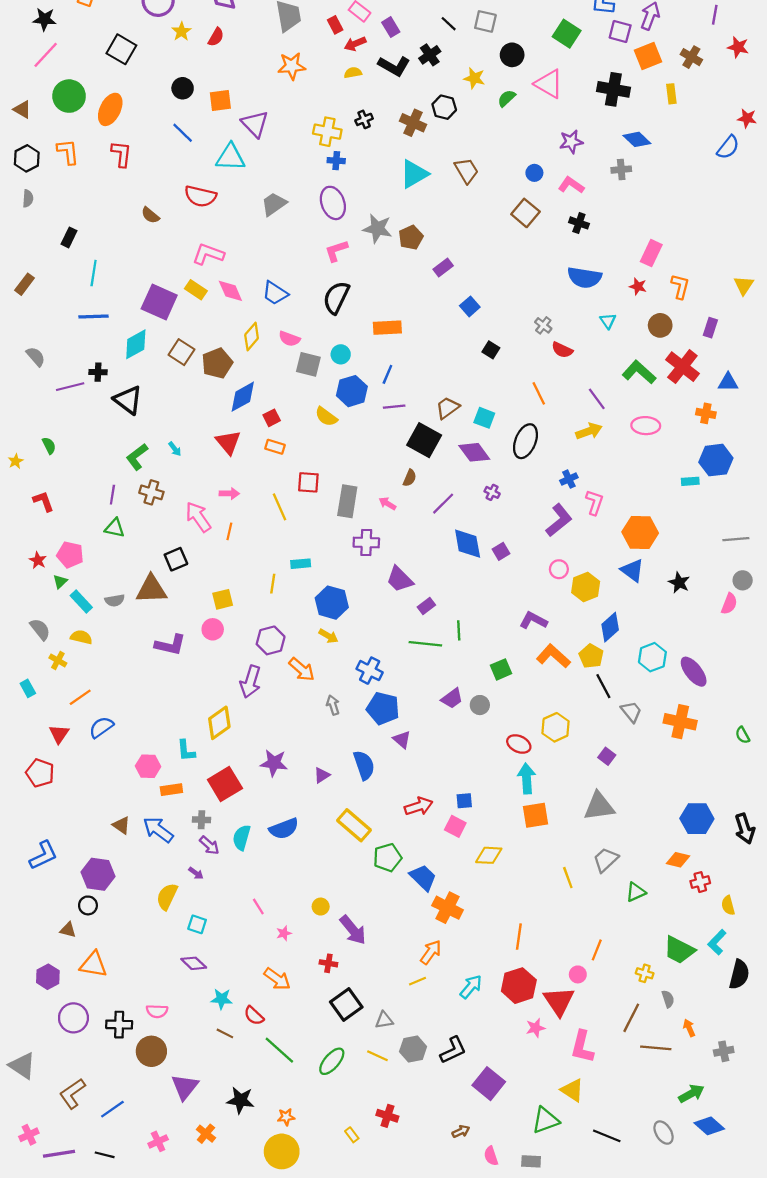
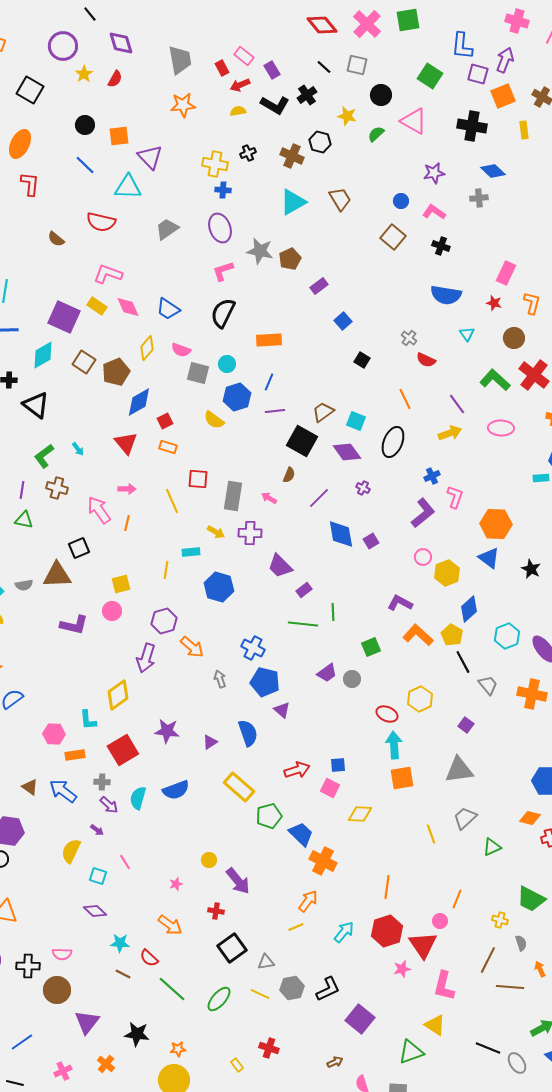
yellow arrow: (328, 636) -> (216, 532), moved
pink line: (258, 907) -> (125, 862), moved
black line: (607, 1136) -> (488, 1048), moved

